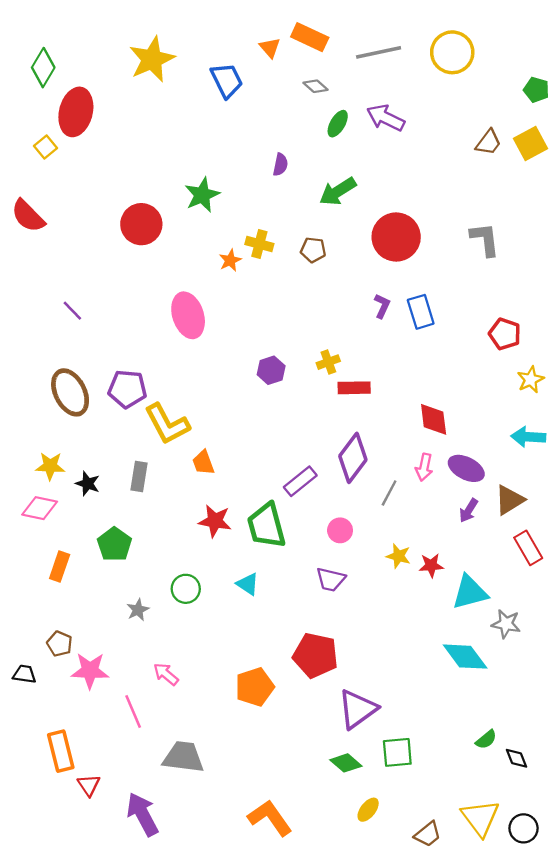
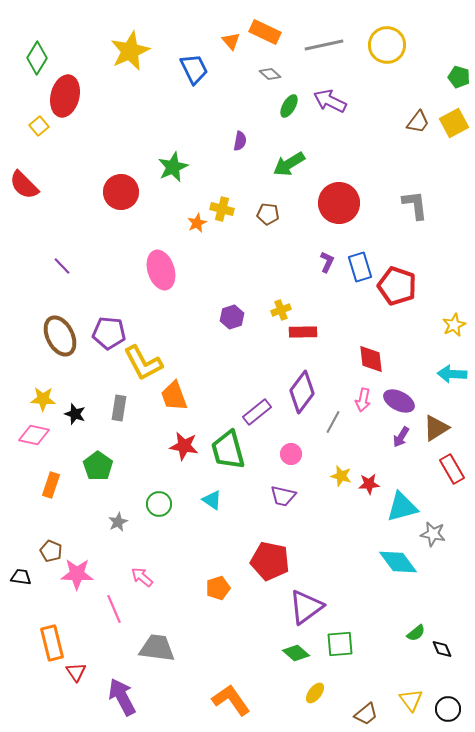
red pentagon: (505, 334) -> (397, 286), moved, size x1.4
orange trapezoid: (203, 463) -> (174, 396), size x1.4
orange pentagon: (255, 687) -> (218, 588), size x0.7
yellow triangle: (480, 818) -> (411, 700), size x0.7

